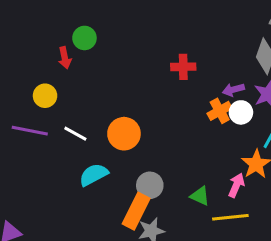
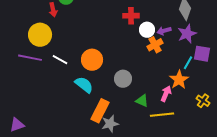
yellow circle: (45, 96) -> (40, 35), size x1.5
white circle: (241, 112) -> (147, 30), moved
cyan semicircle: (94, 175) -> (84, 85), moved, turned 66
gray circle: (150, 185) -> (123, 79), moved

